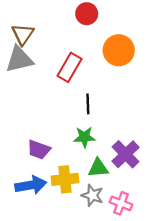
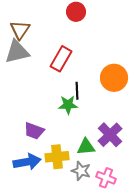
orange circle: (119, 50) -> (114, 78), moved
green star: (84, 137) -> (68, 105), moved

